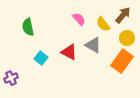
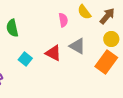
pink semicircle: (79, 19) -> (63, 20), turned 32
yellow semicircle: (103, 24) -> (84, 12), moved

